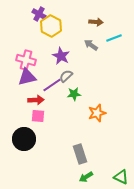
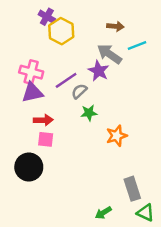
gray arrow: (91, 45) -> (109, 54), size x1.5
purple star: (61, 56) -> (99, 71), moved
purple line: (52, 85) -> (66, 80), moved
gray rectangle: (80, 154) -> (132, 189), moved

